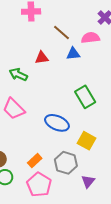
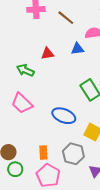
brown line: (62, 32) -> (66, 18), moved
orange rectangle: (35, 161) -> (43, 153), turned -48

